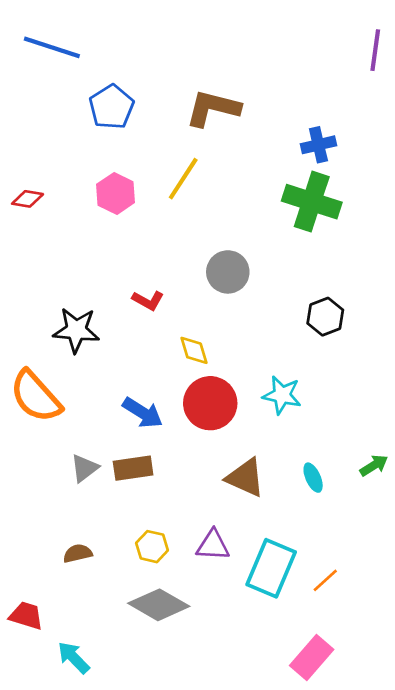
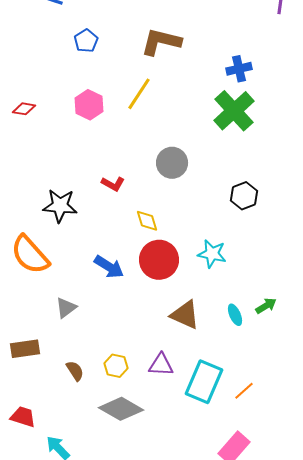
blue pentagon: (111, 107) -> (86, 41), size x0.7
green cross: (312, 202) -> (234, 111), turned 30
green arrow: (374, 465) -> (266, 306), moved
brown rectangle: (133, 468) -> (25, 349), moved
brown semicircle: (78, 553) -> (75, 371), moved, turned 70

